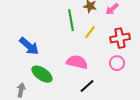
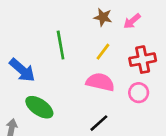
green line: (71, 20) -> (61, 45), moved
pink semicircle: (77, 62) -> (100, 82), moved

